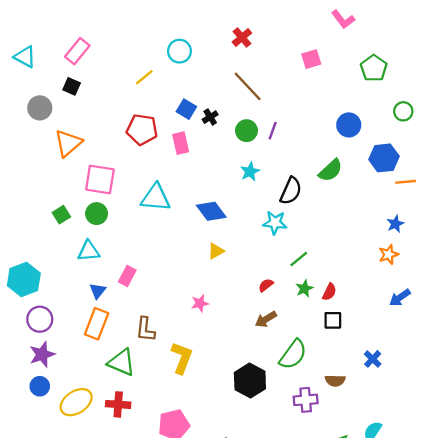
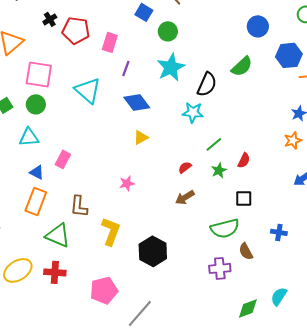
blue square: (186, 109) -> (144, 12), moved
black cross: (210, 117) -> (50, 19), moved
purple line: (273, 131) -> (126, 68), moved
pink rectangle: (181, 143) -> (110, 42), turned 30
cyan star: (250, 172) -> (171, 67), size x1.6
cyan triangle: (156, 198) -> (88, 90), turned 36
blue triangle: (98, 291) -> (37, 172), turned -42
red semicircle: (329, 292) -> (244, 160), moved
green semicircle: (293, 354) -> (225, 228), moved, turned 40
blue cross: (373, 359) -> (279, 232), turned -35
black hexagon: (250, 381) -> (153, 251), moved
brown semicircle: (335, 381) -> (246, 251), turned 60

